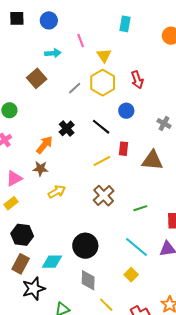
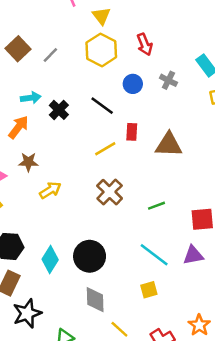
cyan arrow: (53, 53) -> (31, 98), moved
gray line: (75, 88) -> (50, 55), moved
gray cross: (164, 123) -> (168, 80), moved
orange arrow: (44, 145) -> (18, 127), moved
cyan diamond: (52, 262) -> (50, 260), moved, turned -55
yellow square: (131, 275) -> (149, 290), turned 32

